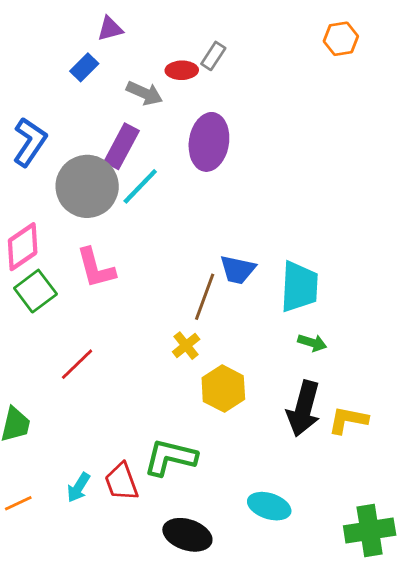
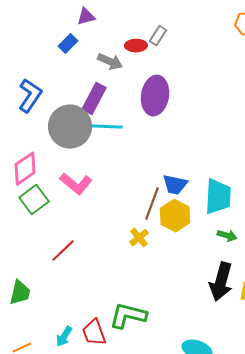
cyan line: (140, 186) -> (107, 127), turned 48
pink L-shape: (96, 268) -> (76, 184), turned -36
yellow hexagon: (223, 389) -> (175, 216), moved

